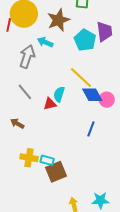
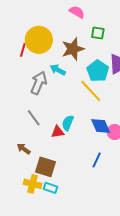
yellow line: (81, 78) -> (91, 91), moved
brown square: (56, 172) -> (46, 167), moved, turned 35

